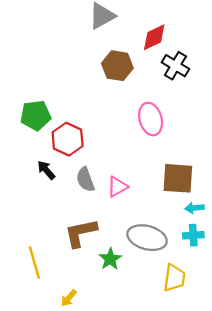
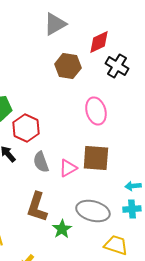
brown square: (178, 178) -> (96, 158), moved
brown L-shape: (81, 233) -> (37, 207), turned -60
yellow trapezoid: (174, 278) -> (116, 245), turned -80

